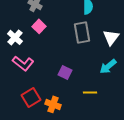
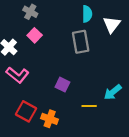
white triangle: (111, 37) -> (112, 25), moved
cyan arrow: (108, 66) -> (113, 92), moved
red square: (31, 97) -> (26, 111), turned -30

